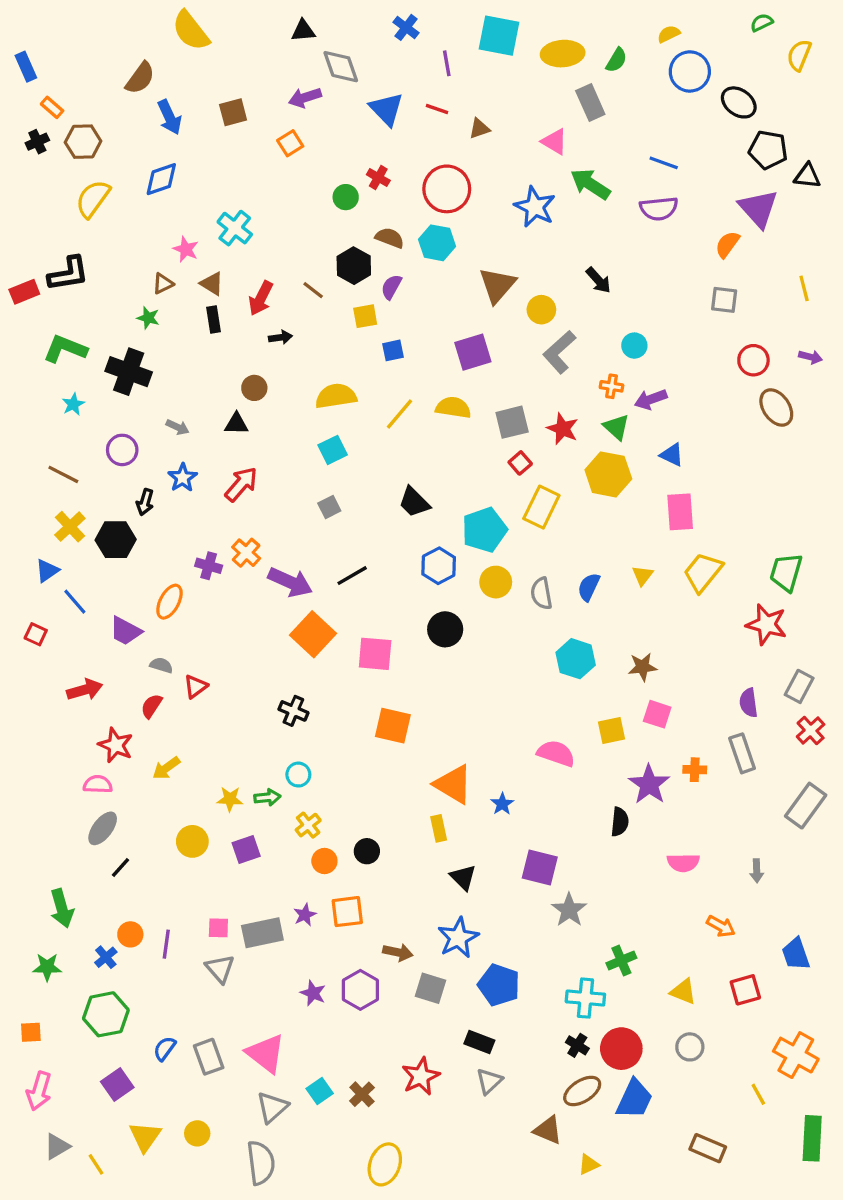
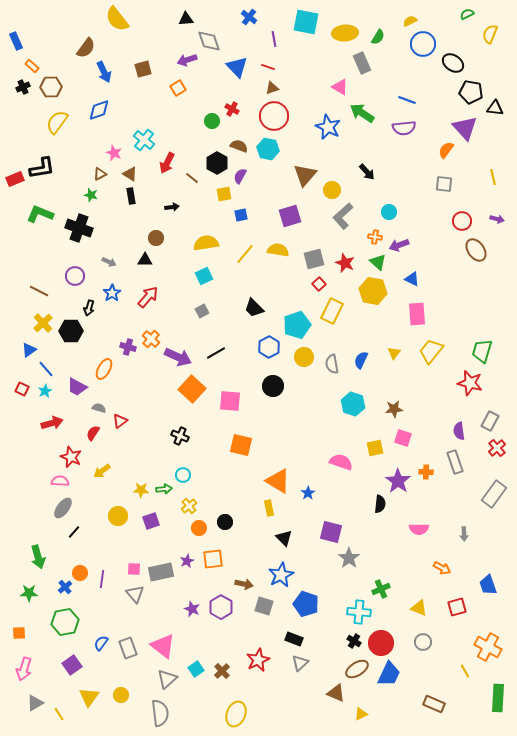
brown triangle: (479, 129) -> (272, 88), moved
red arrow: (261, 298) -> (167, 163), moved
cyan star: (73, 404) -> (45, 391), moved

